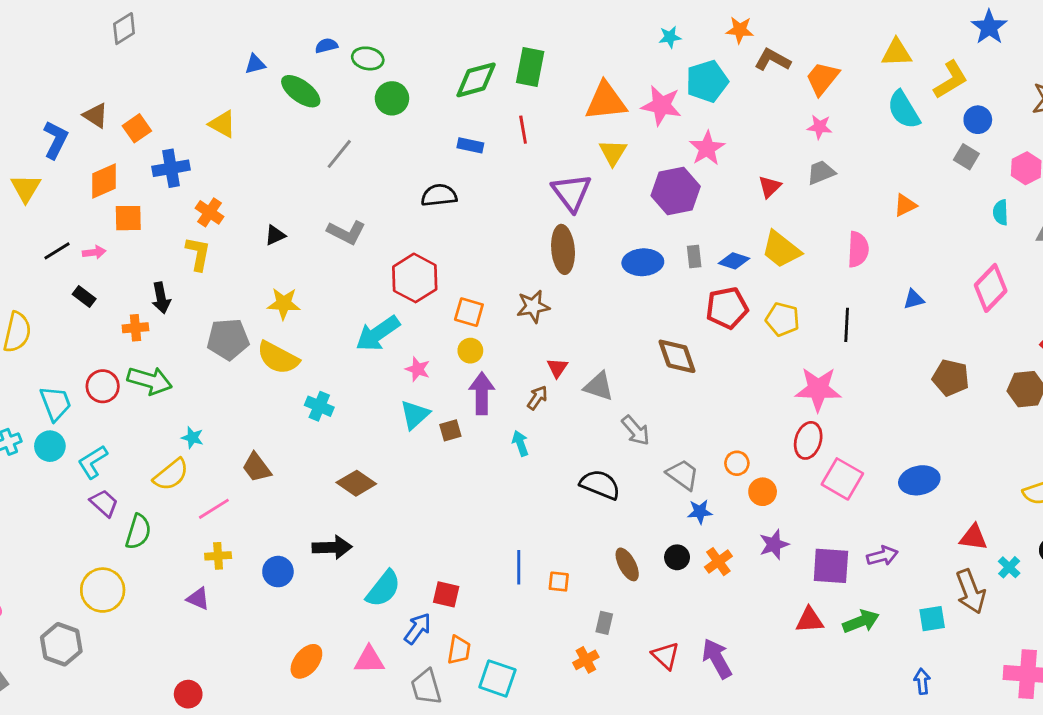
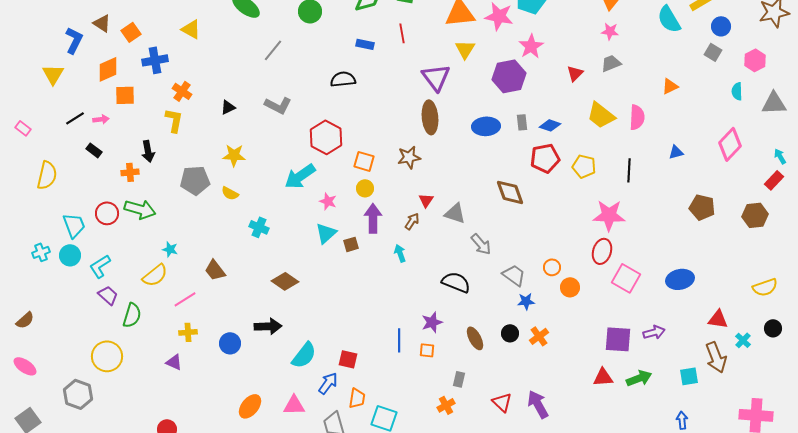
yellow trapezoid: (781, 249) -> (601, 115), moved
yellow semicircle: (278, 358) -> (230, 193), size x0.6
purple star: (774, 544) -> (432, 322), moved

